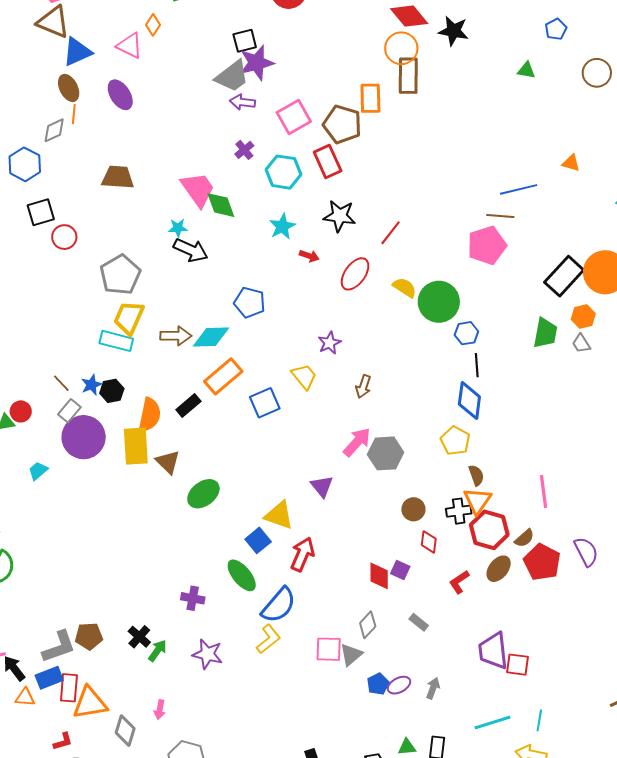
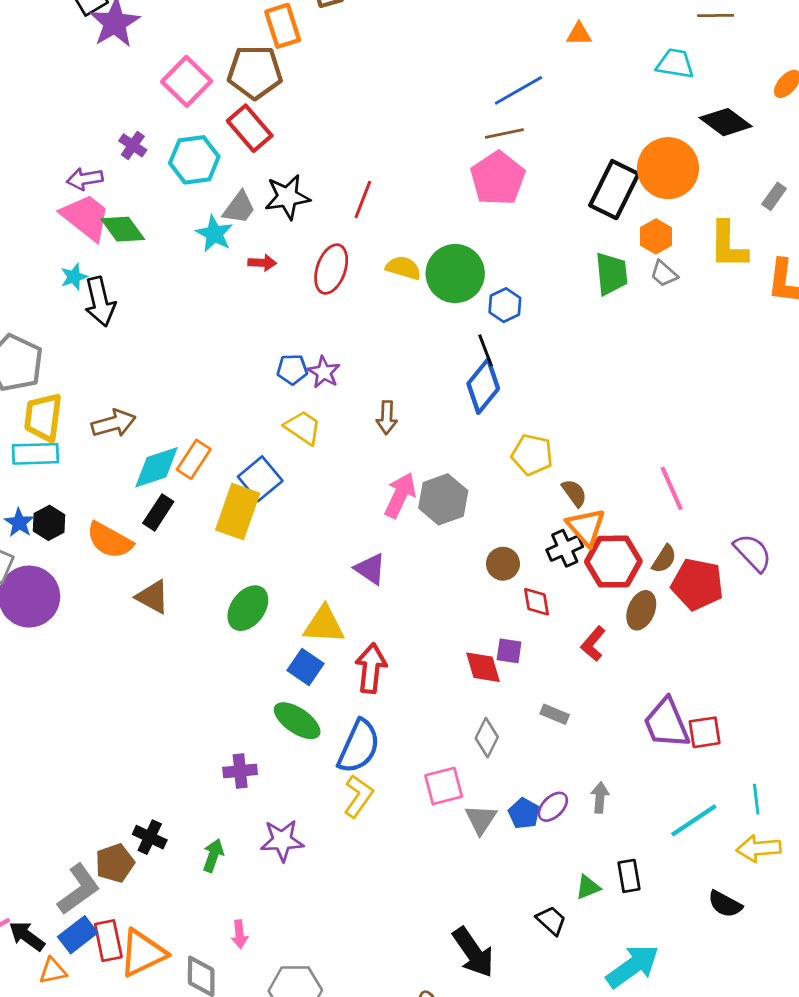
gray trapezoid: (232, 76) -> (239, 208), moved, size x0.7
purple arrow: (242, 102) -> (85, 179), moved
black arrow: (191, 250) -> (100, 302), turned 68
blue pentagon: (250, 302) -> (292, 369), moved, size x0.7
cyan diamond: (211, 337) -> (156, 467), moved
black line: (477, 365) -> (485, 350), moved
orange rectangle: (223, 376) -> (194, 459), size x0.7
blue diamond: (469, 400) -> (483, 386), moved, turned 48
orange semicircle: (150, 415) -> (110, 540), turned 124
yellow rectangle: (136, 446) -> (238, 512), moved, turned 39
green ellipse: (203, 494) -> (248, 608), moved
black cross: (139, 637) -> (150, 837), moved
gray triangle: (351, 655) -> (481, 819), moved

